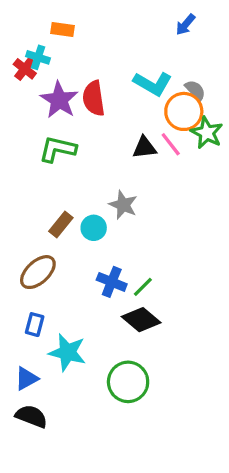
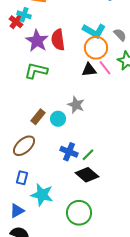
orange circle: (184, 111) -> (96, 48), moved

